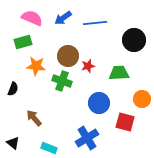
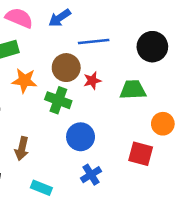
blue line: (95, 23) -> (94, 41), moved
blue circle: (99, 103) -> (81, 137), moved
brown arrow: (34, 118) -> (22, 149), turned -126
blue cross: (87, 138) -> (91, 175), size x0.7

